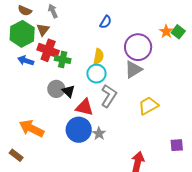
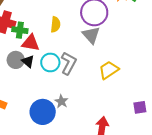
gray triangle: (133, 69) -> (91, 35), turned -36
cyan circle: (96, 74) -> (50, 62), moved
red triangle: (84, 107) -> (31, 43), moved
blue circle: (79, 130) -> (43, 112), moved

